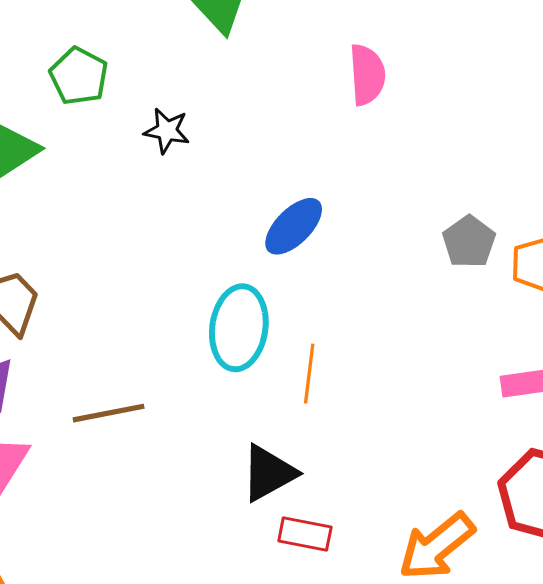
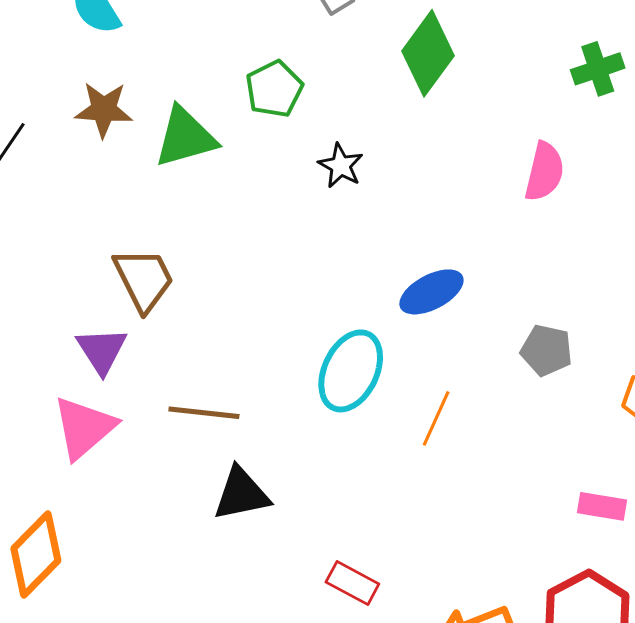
gray pentagon: (469, 242) -> (547, 350), moved, turned 30
orange line: (309, 374) -> (436, 418), moved
black triangle: (269, 473) -> (241, 494), moved

